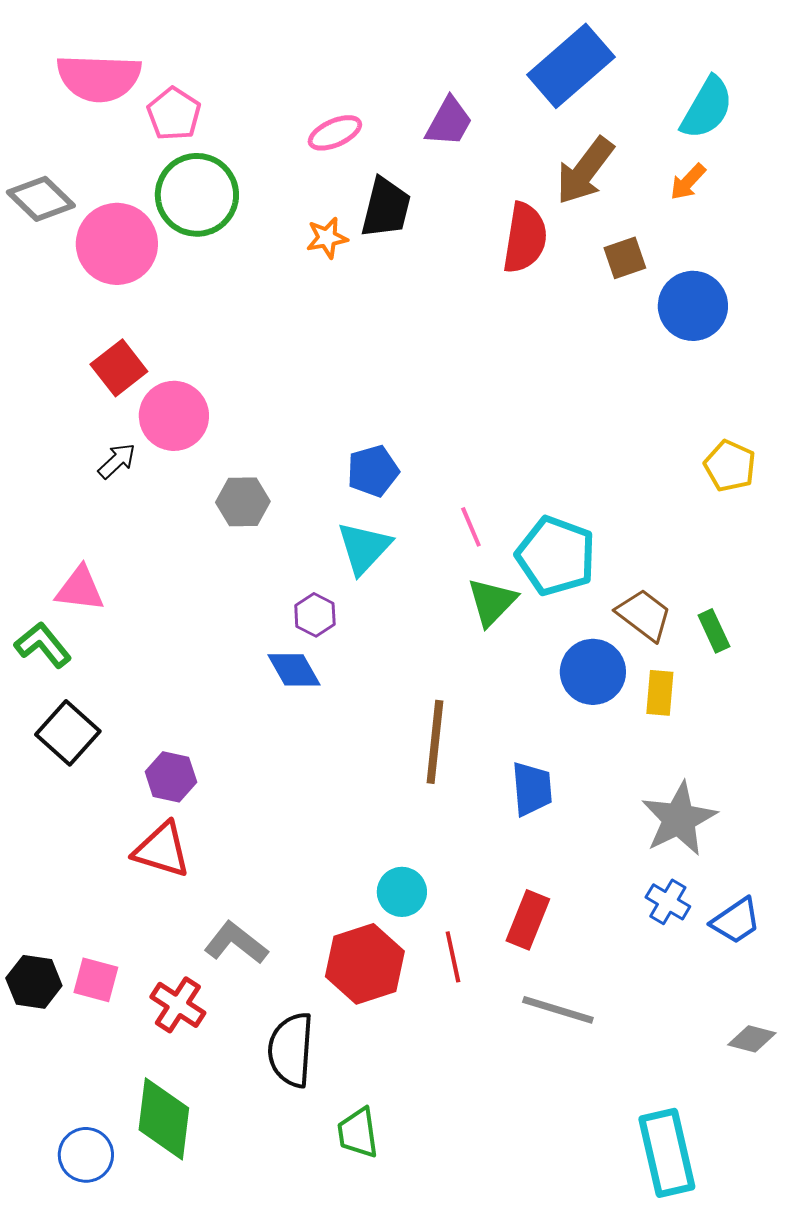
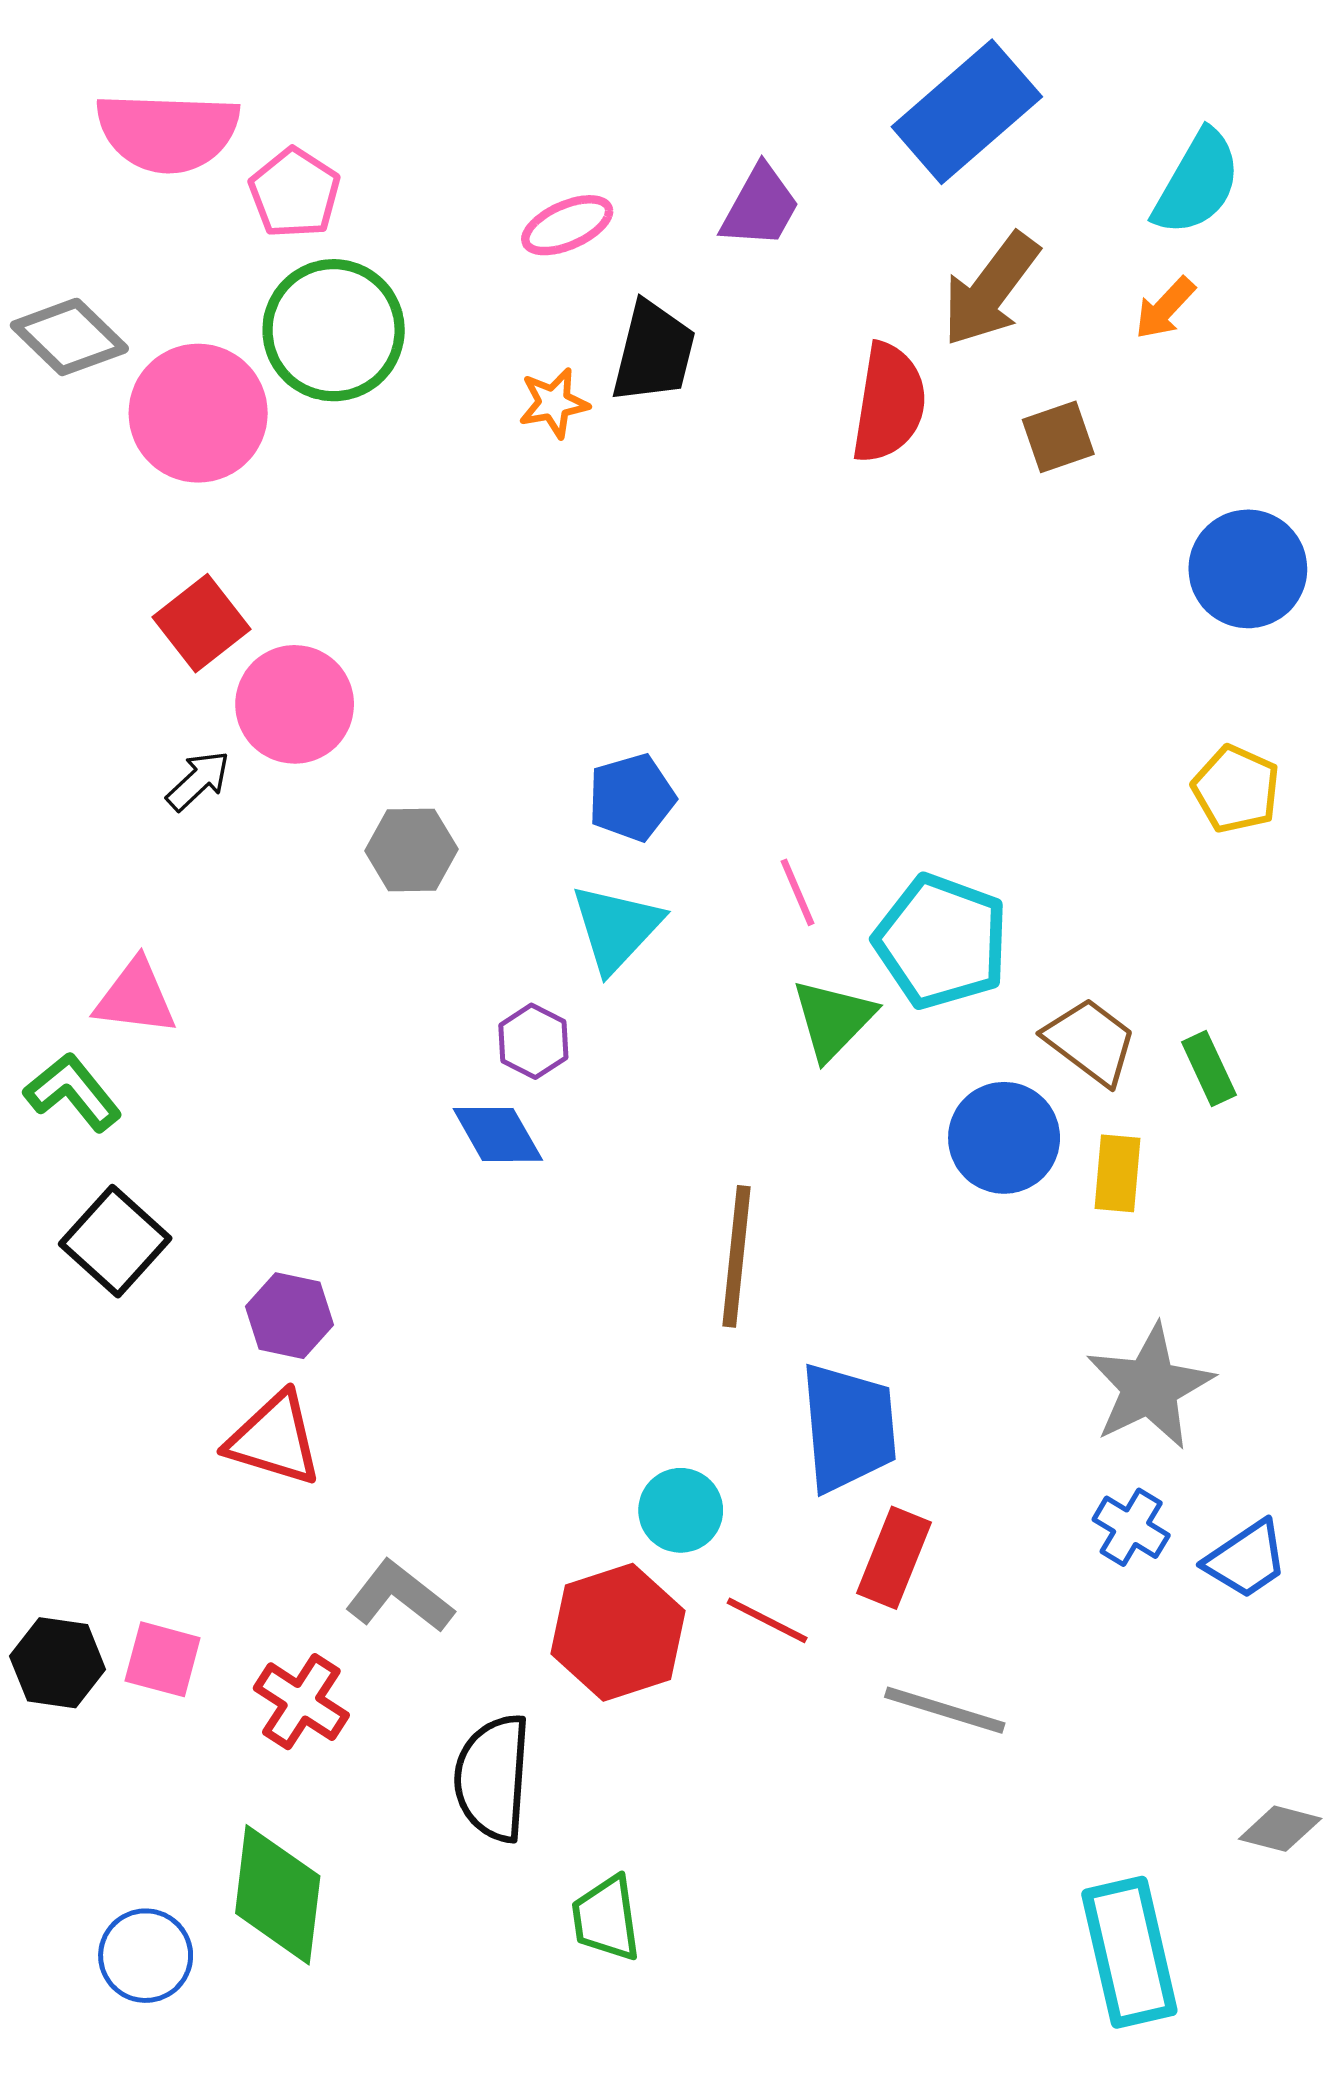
blue circle: (693, 306) -> (1248, 569), moved
blue trapezoid: (532, 789) -> (848, 1427), moved, size x1.4
red line: (453, 957) -> (767, 1620), turned -51
gray diamond: (752, 1039) -> (1280, 1829), moved

